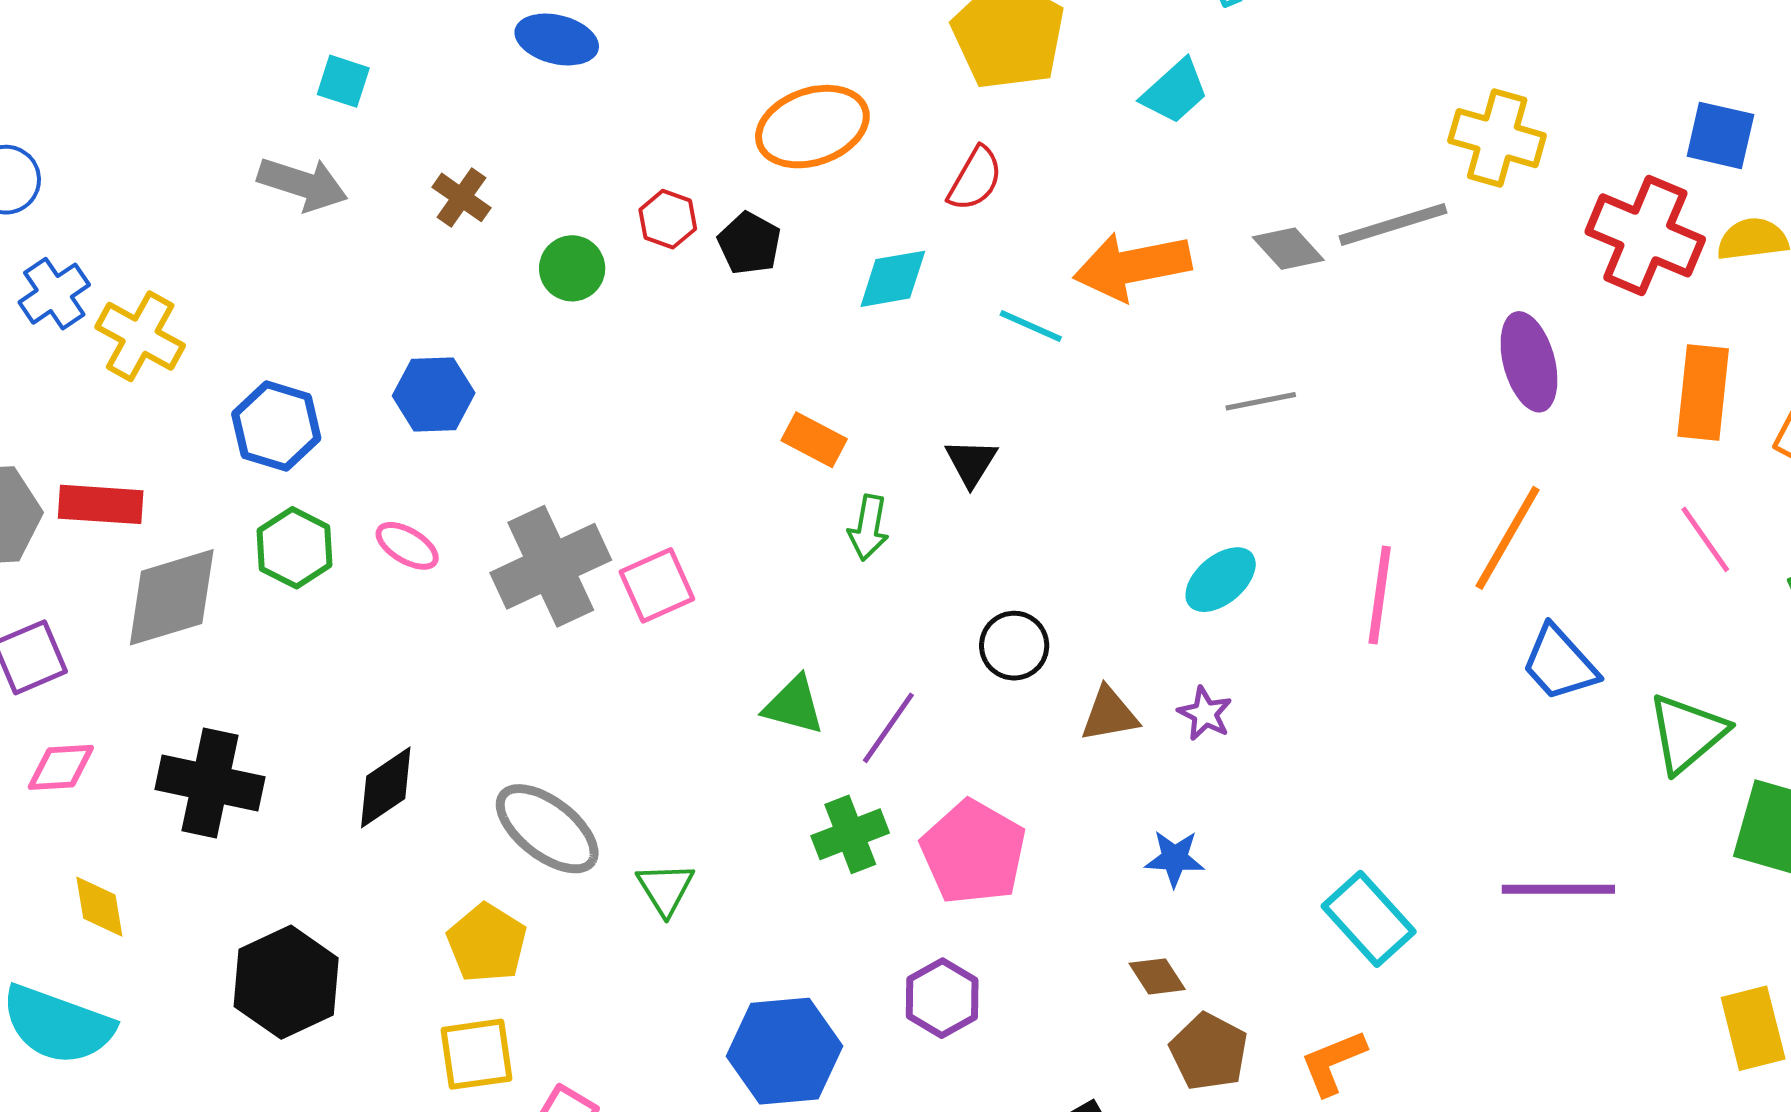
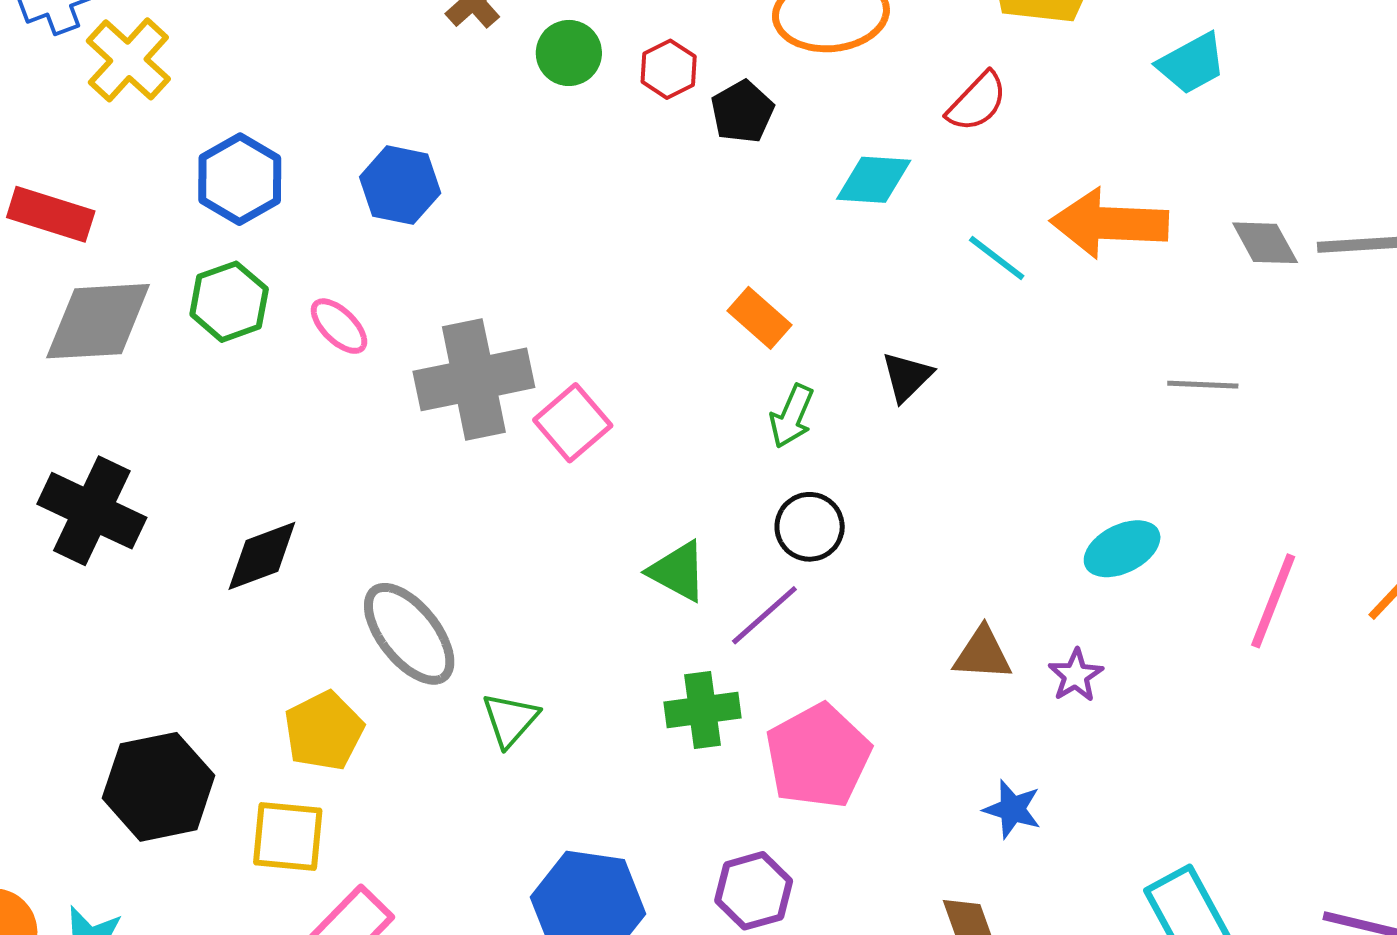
green circle: (572, 268) -> (569, 53), moved
pink square: (657, 585) -> (573, 423), turned -30
black circle: (1014, 646) -> (810, 527), moved
black hexagon: (286, 982) -> (159, 787), moved

